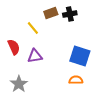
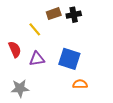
blue square: (80, 56) -> (69, 59), moved
gray star: (19, 84) -> (20, 88), turned 30

